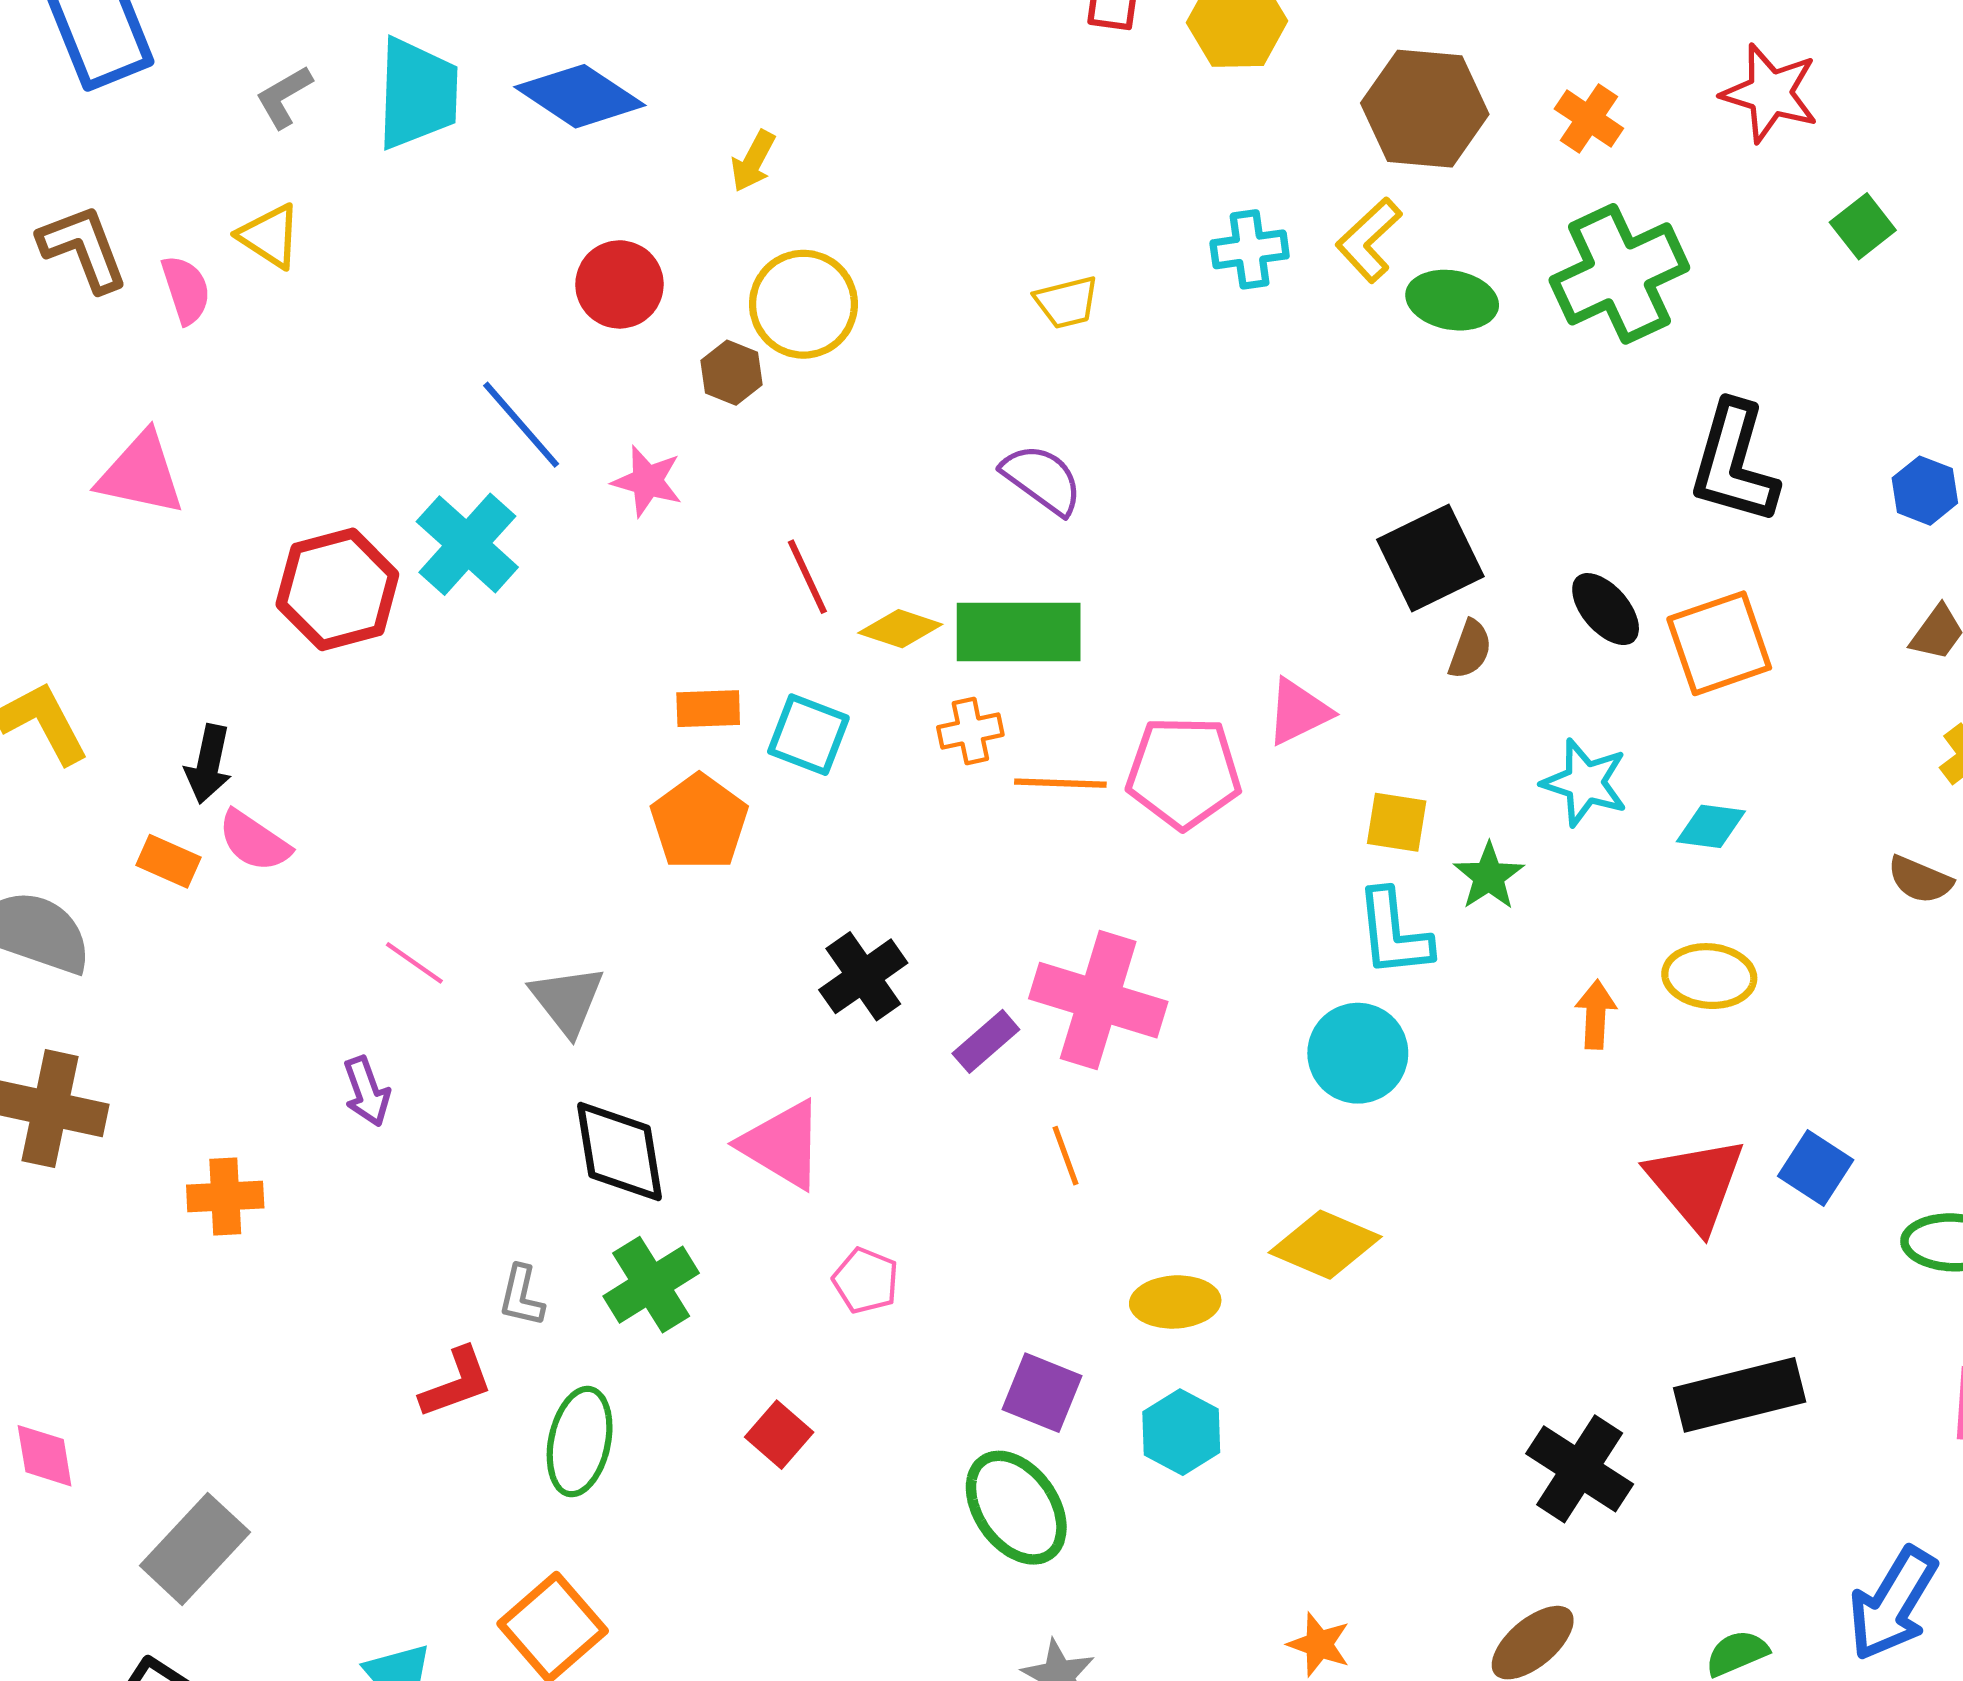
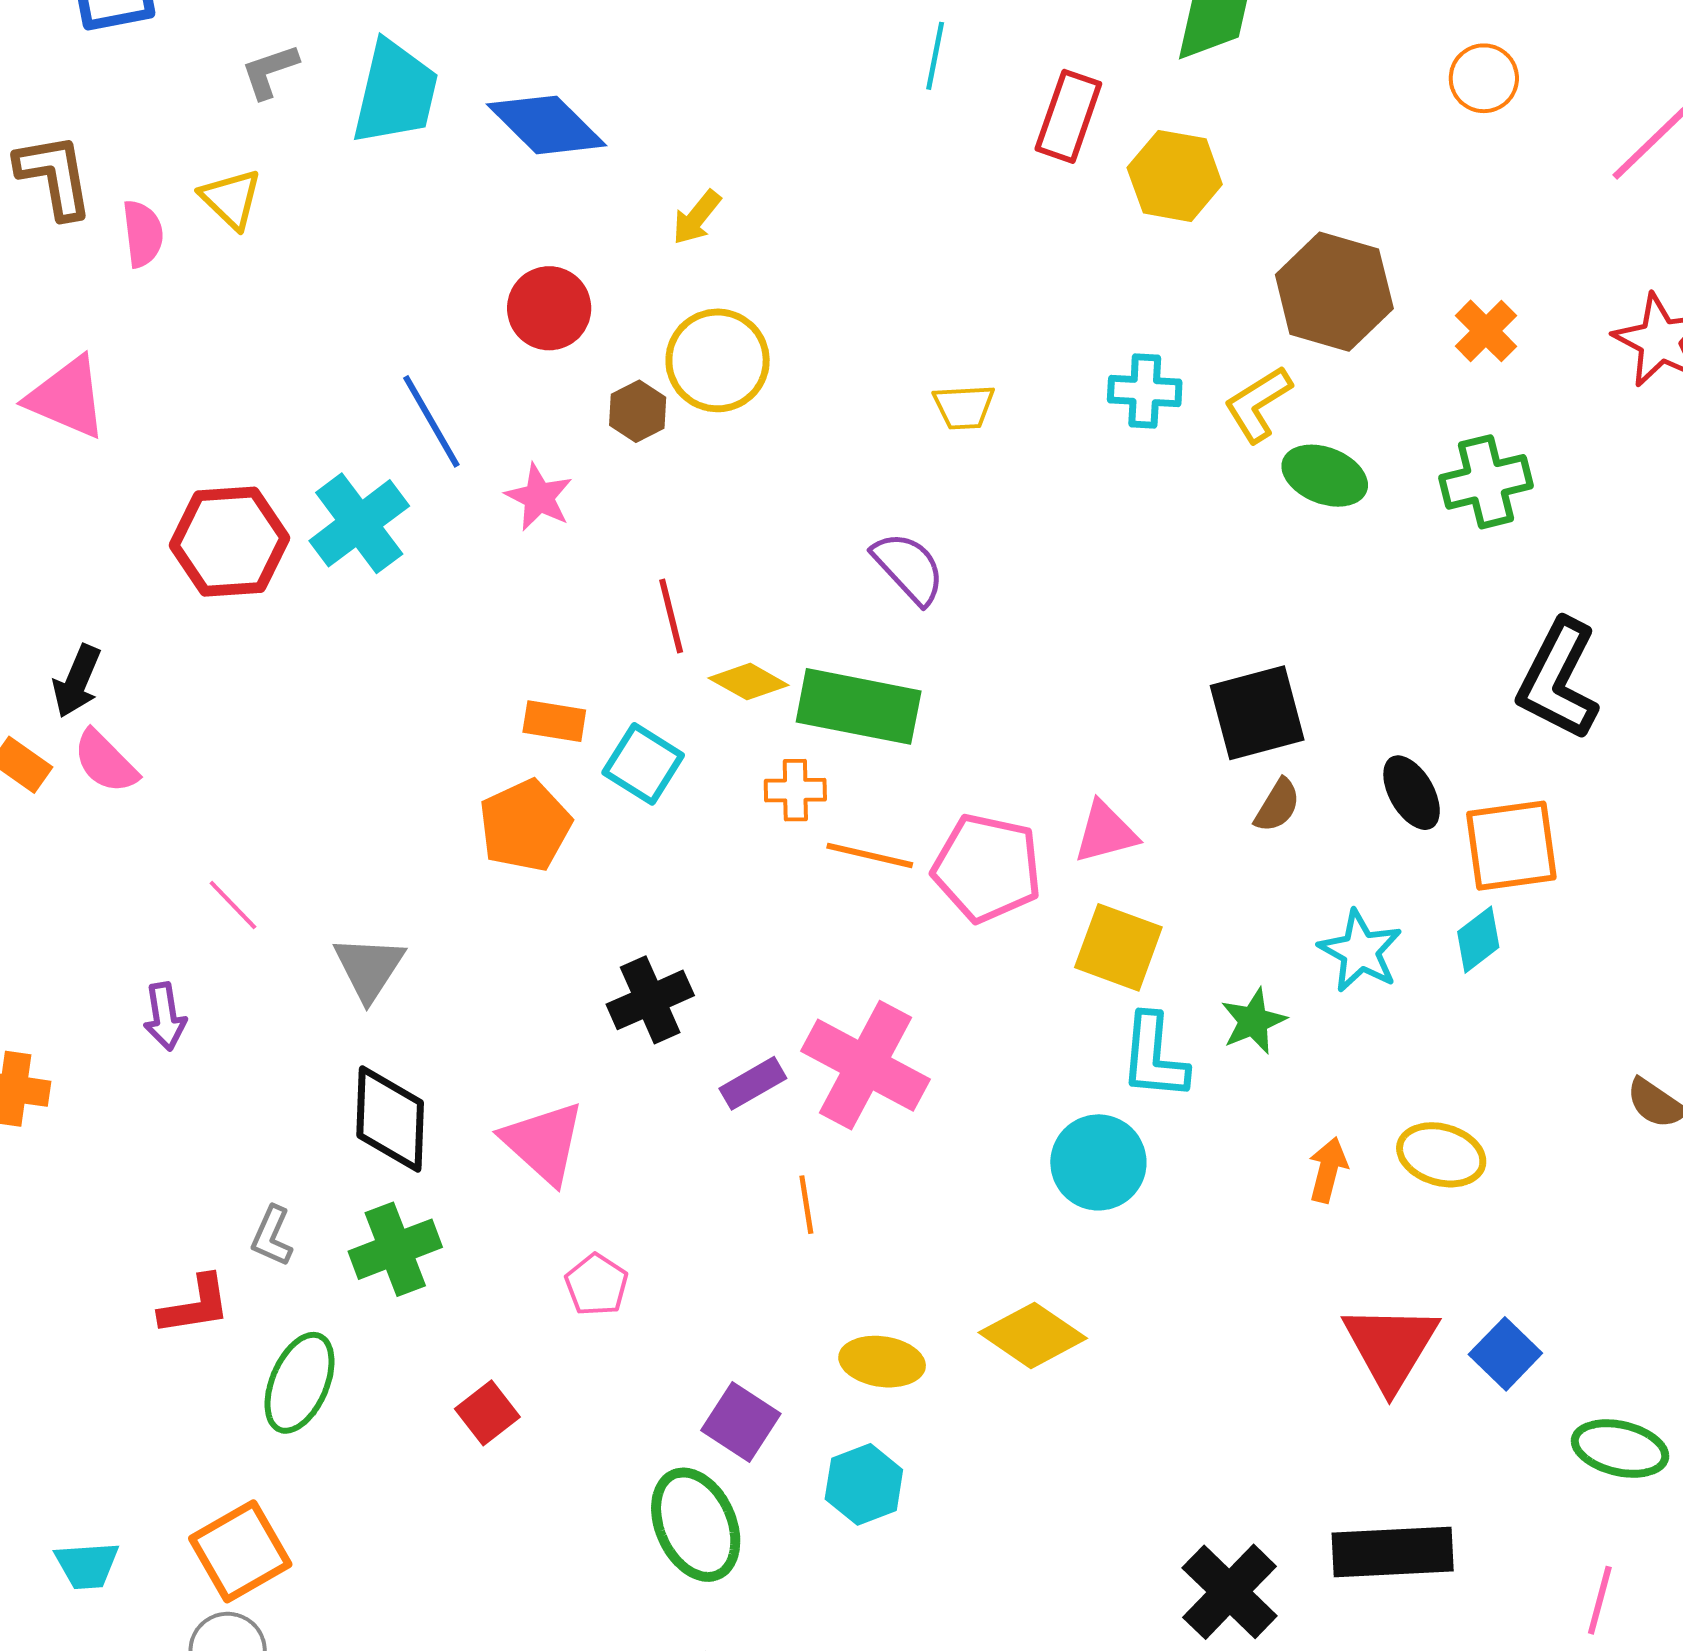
green cross: (1619, 274) -> (1486, 482), size x0.7
yellow square: (1397, 822) -> (1118, 947), moved, size x1.4
cyan diamond: (1711, 826) -> (1478, 940), moved, turned -56

